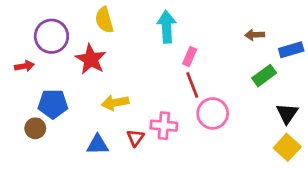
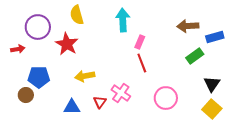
brown arrow: (255, 35) -> (188, 26), size x1.5
pink circle: (213, 113) -> (166, 98), moved
pink cross: (164, 126) -> (121, 93), turned 30

